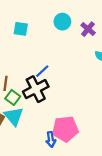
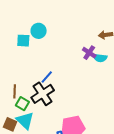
cyan circle: (62, 22) -> (39, 31), moved
purple cross: (88, 29) -> (89, 53), moved

